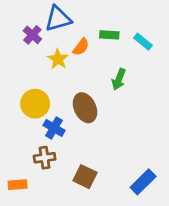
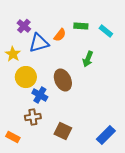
blue triangle: (58, 19) -> (39, 43), moved
yellow star: (58, 59) -> (13, 54), moved
orange rectangle: (18, 185) -> (13, 137), turned 32

